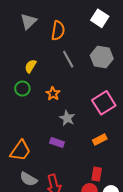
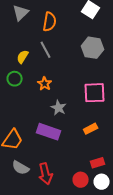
gray line: (68, 59) -> (46, 50), moved
pink square: (104, 103) -> (95, 93), turned 30
purple rectangle: (57, 142) -> (49, 132), size x1.6
red rectangle: (97, 174) -> (98, 163), moved, turned 64

